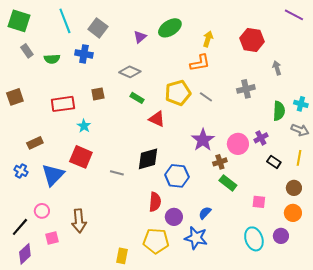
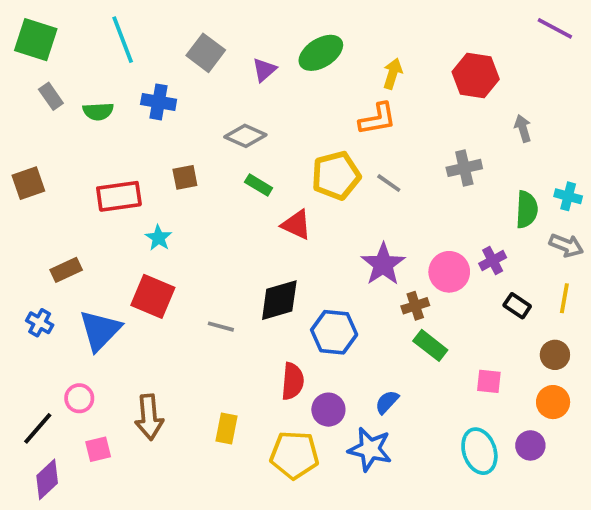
gray square: (98, 28) -> (206, 53), moved
yellow rectangle: (122, 256) -> (226, 428), moved

